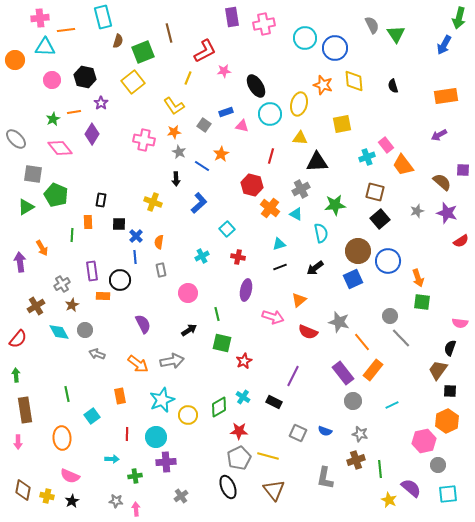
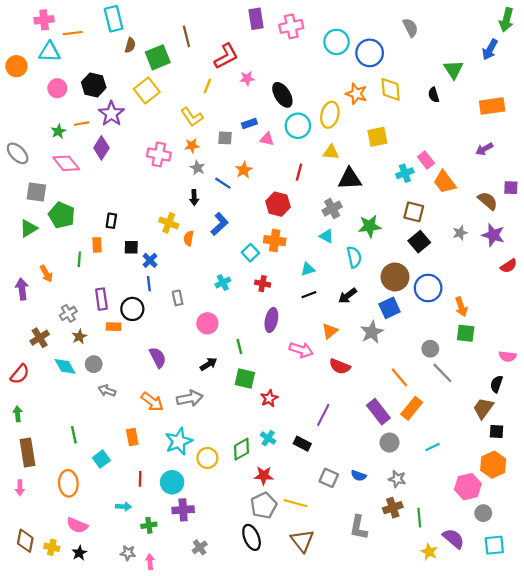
green triangle: (396, 34) -> (453, 69), moved
purple star: (101, 103) -> (111, 114), size x1.6
gray square: (204, 125) -> (225, 138), turned -32
orange cross: (270, 208) -> (275, 241), moved, turned -30
orange semicircle: (159, 242) -> (189, 238), moved
gray star: (339, 322) -> (372, 332), moved, turned 30

